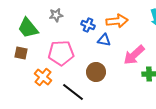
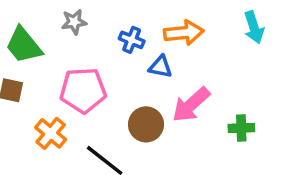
pink arrow: (134, 55) -> (191, 105), moved

